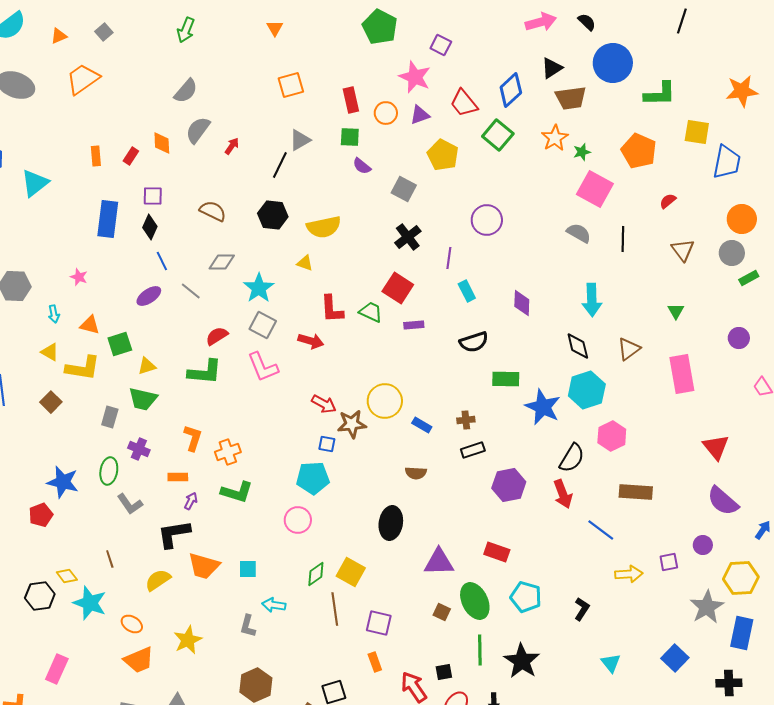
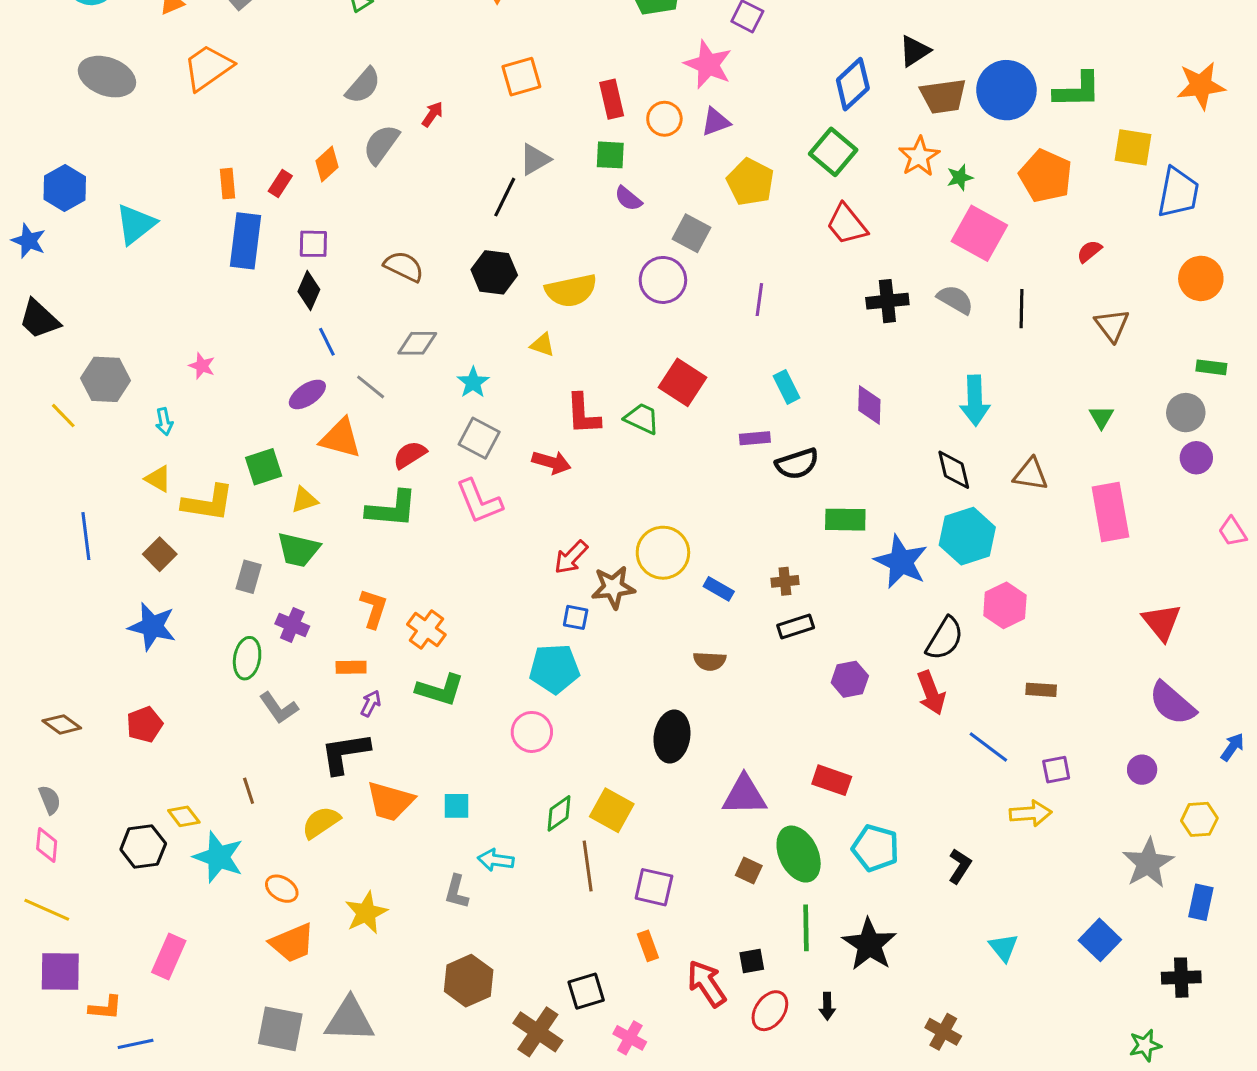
blue circle: (613, 63) -> (1006, 90), moved
red trapezoid: (464, 103) -> (847, 224), moved
orange diamond: (162, 143) -> (327, 164), turned 50
red arrow: (232, 146) -> (432, 114), moved
blue rectangle: (108, 219) -> (246, 241), moved
purple circle: (487, 220) -> (663, 280), moved
black cross: (408, 237) -> (887, 301), moved, turned 32
gray circle: (732, 253) -> (1186, 413), moved
purple line: (449, 258) -> (759, 300), moved
green rectangle: (749, 278) -> (1211, 367), turned 36
cyan star: (259, 288) -> (473, 382), size x0.7
orange triangle: (90, 325) -> (341, 438), moved, size x1.4
purple rectangle: (414, 325) -> (755, 438), moved
brown triangle: (629, 349) -> (1031, 474), turned 45
red arrow: (324, 404) -> (571, 557), turned 105
orange cross: (228, 452) -> (426, 630), turned -35
blue star: (63, 482) -> (152, 627), moved
purple hexagon: (509, 485) -> (850, 679), size x0.7
brown rectangle: (636, 492) -> (1041, 690), size x0.6
purple square: (669, 562) -> (1056, 770), moved
yellow hexagon: (741, 578) -> (1199, 819), size x0.7
blue rectangle: (742, 633) -> (1201, 902), size x0.7

